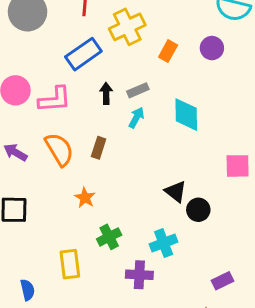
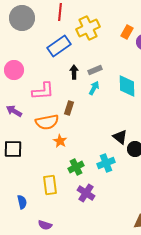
orange rectangle: (168, 51) -> (127, 32), moved
pink L-shape: (55, 99) -> (43, 91), moved
orange semicircle: (59, 149) -> (47, 122), moved, turned 110
cyan cross: (164, 243) -> (106, 163), moved
purple cross: (139, 275) -> (86, 193), moved, turned 30

